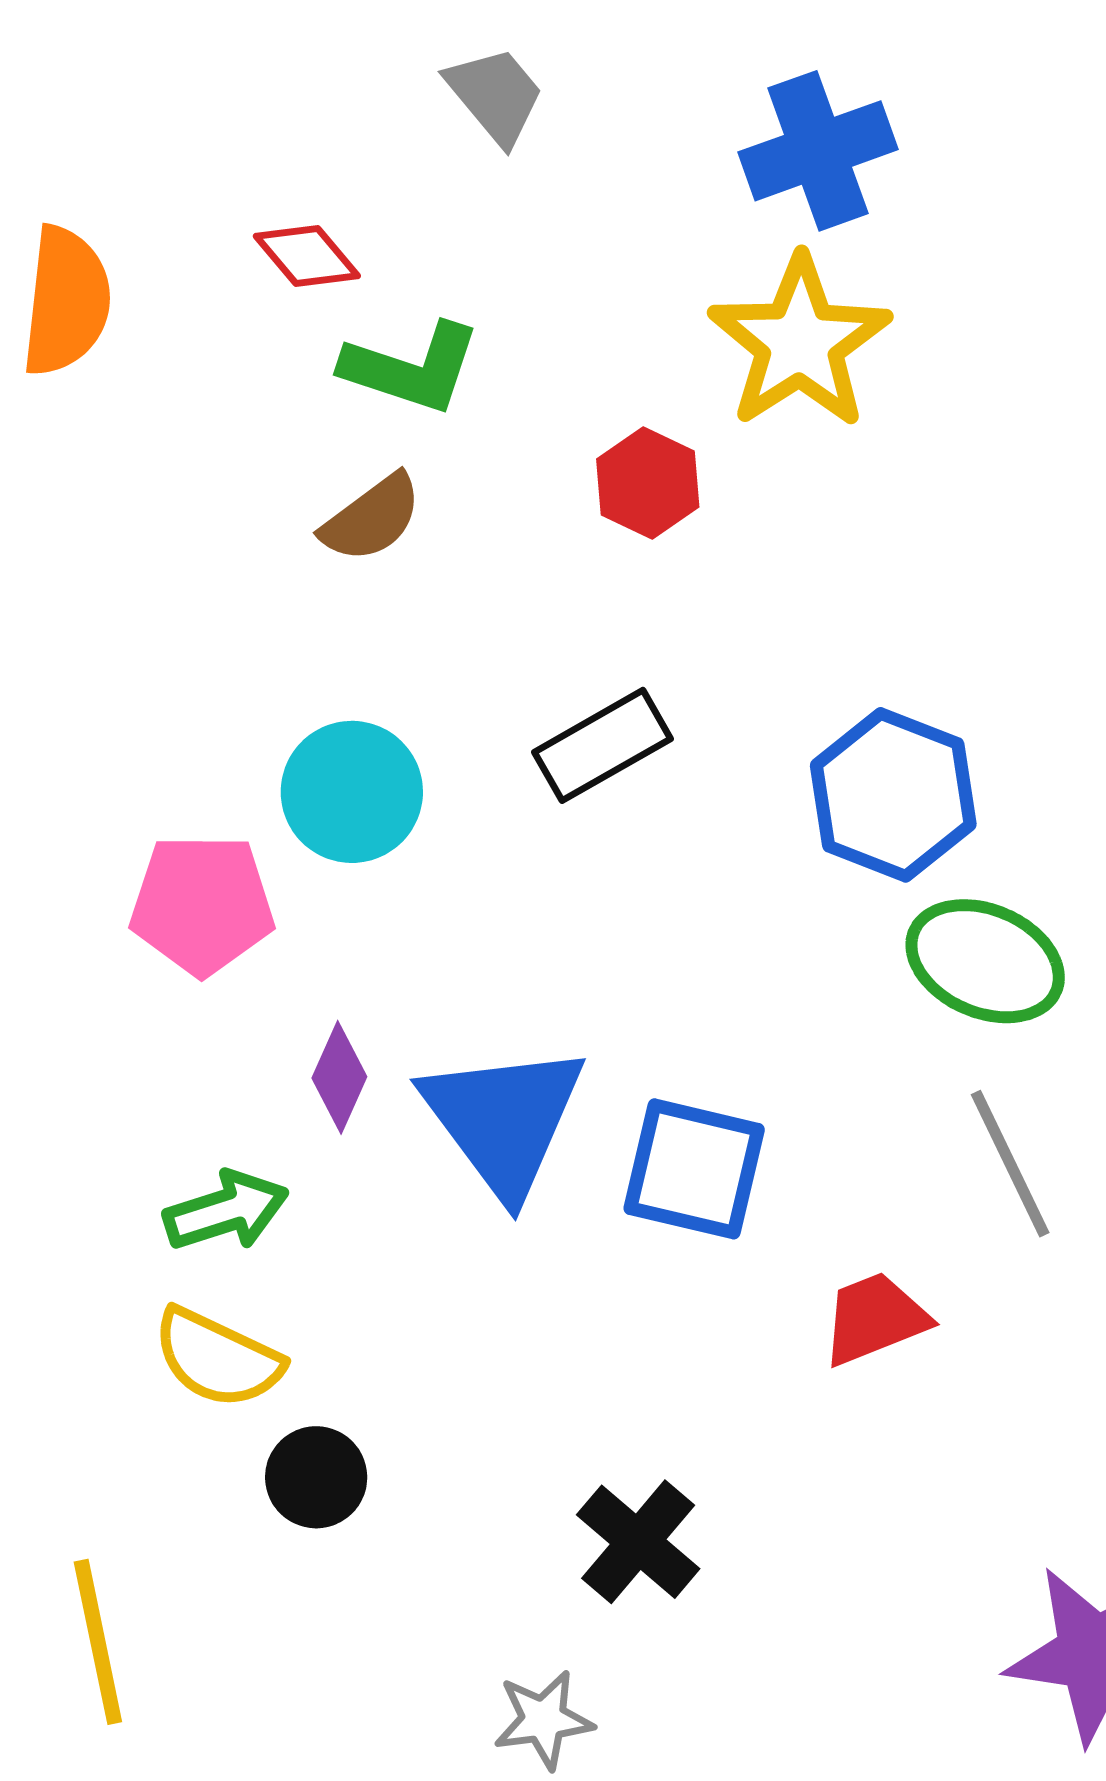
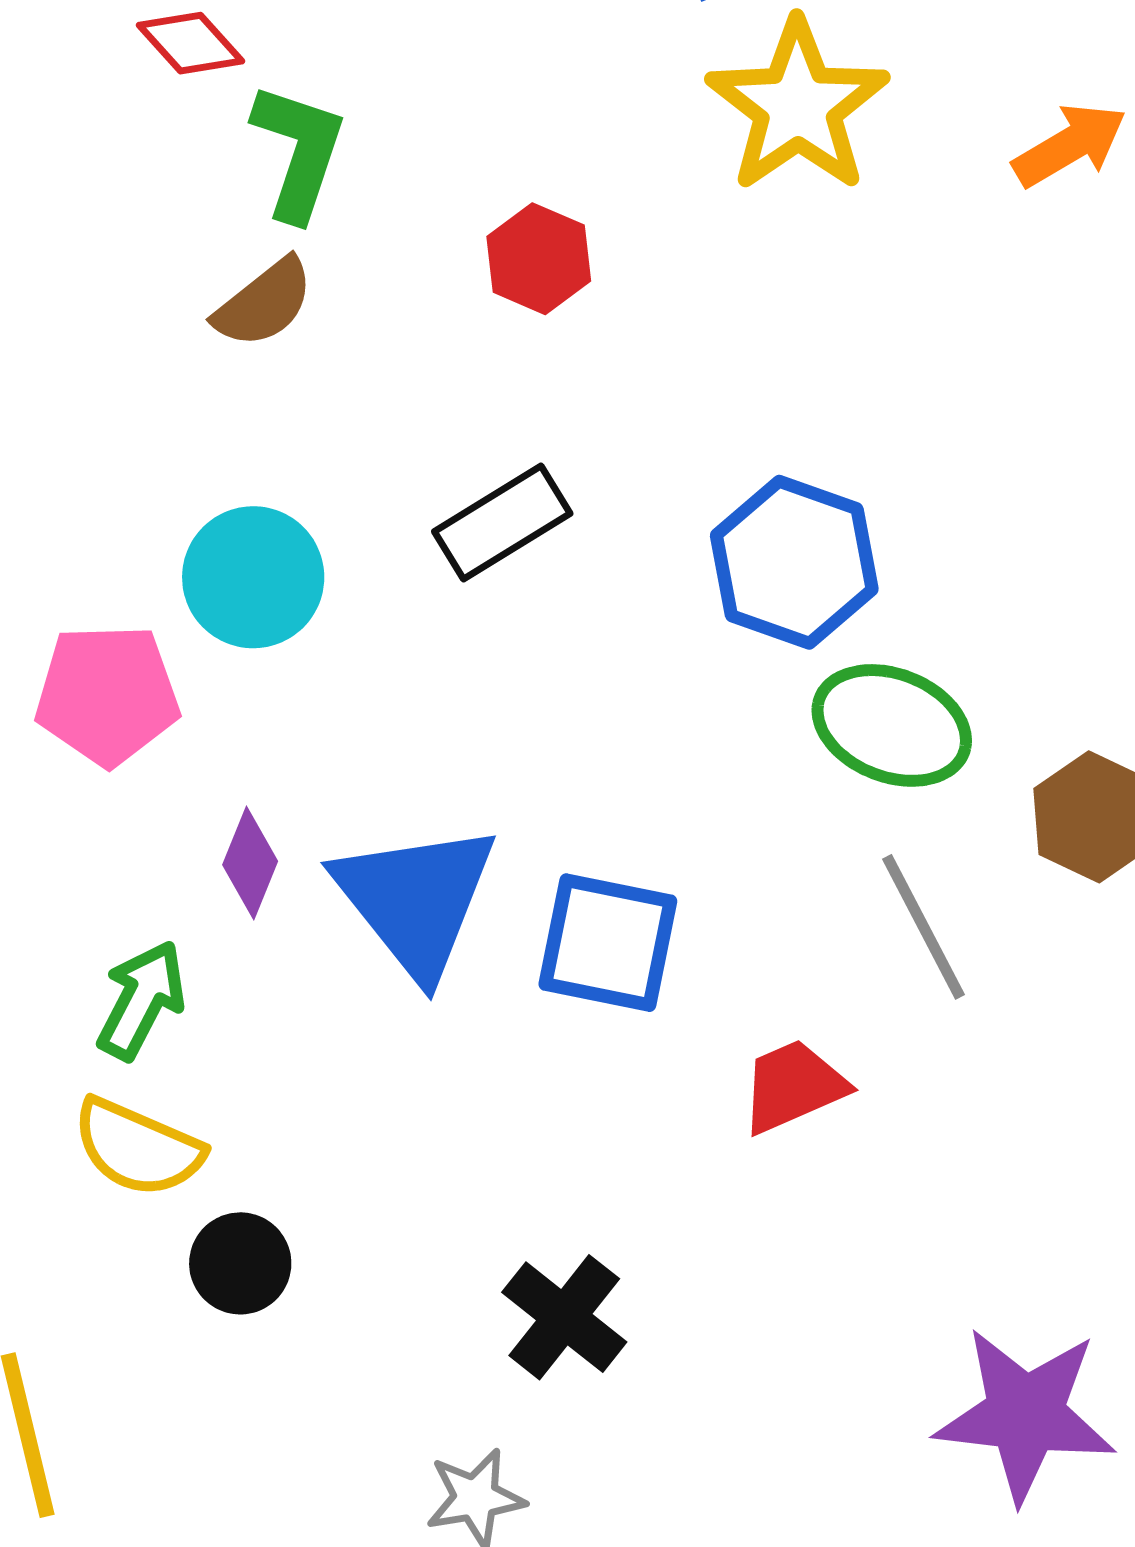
yellow star: (800, 342) -> (798, 106), moved
green L-shape: (411, 368) -> (299, 152), turned -88
green arrow: (226, 1211) -> (142, 1000), turned -43

